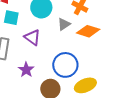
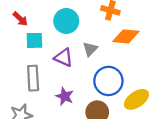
gray triangle: (64, 24) -> (90, 49), moved

